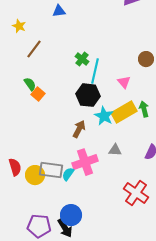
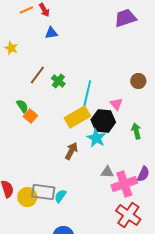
brown line: (34, 49) -> (37, 75), moved
green cross: (82, 59) -> (58, 81), moved
black hexagon: (88, 95) -> (103, 121), moved
yellow rectangle: (124, 112) -> (77, 117), moved
pink cross: (85, 162) -> (124, 184), moved

